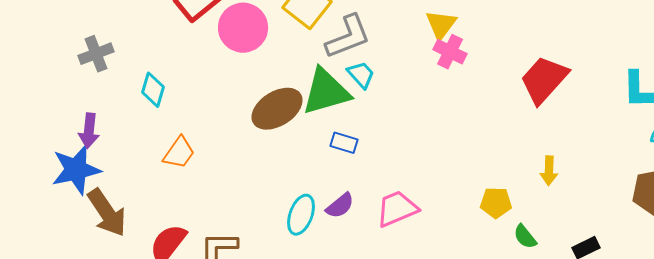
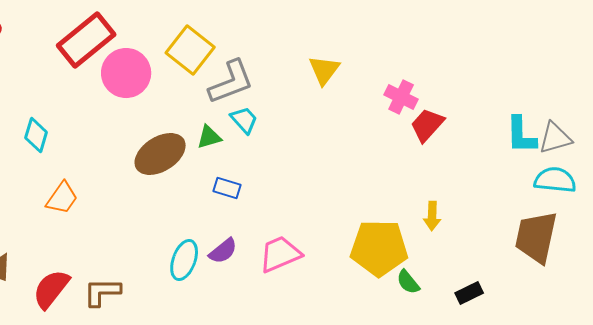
pink cross: (450, 52) -> (401, 97), moved
red trapezoid: (544, 80) -> (427, 125), size x0.7
green triangle: (326, 92) -> (209, 137), size x0.5
yellow pentagon: (496, 203) -> (379, 248), size x1.8

